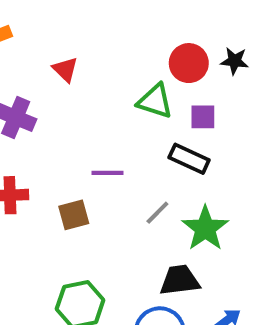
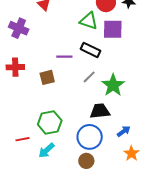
purple square: (203, 117) -> (113, 29), size x1.5
black rectangle: (189, 159) -> (90, 50), moved

